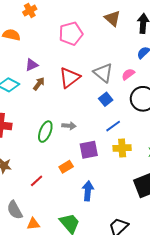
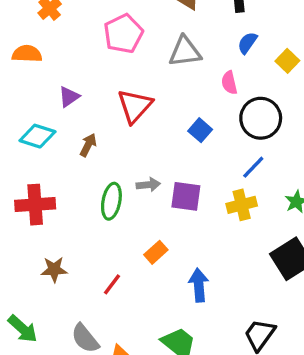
gray triangle: (103, 73) -> (185, 52), moved, turned -35
pink semicircle: (128, 74) -> (229, 83), turned -56
brown arrow: (39, 84) -> (88, 145), moved
blue line: (113, 126) -> (253, 167), moved
purple square: (89, 150) -> (186, 196), moved, turned 30

